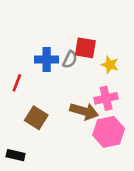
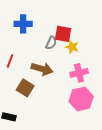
blue cross: (47, 60) -> (23, 24), moved
yellow star: (110, 65) -> (72, 47), moved
brown arrow: (84, 111) -> (42, 69), moved

